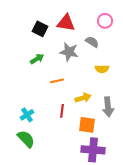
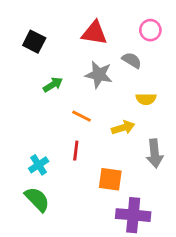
black square: (40, 29) -> (34, 42), moved
orange line: (57, 81) -> (82, 116), turned 40
yellow arrow: (83, 98) -> (123, 128), moved
red line: (62, 111) -> (76, 151), moved
orange square: (87, 125) -> (110, 179), moved

